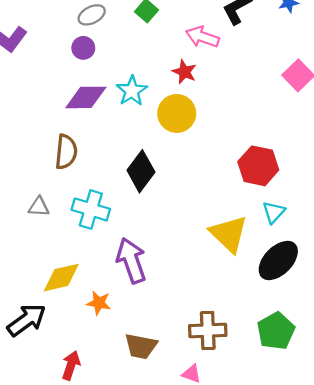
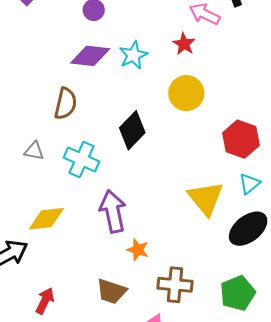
yellow circle: (177, 113) -> (186, 93), moved
orange star: (99, 303) -> (138, 250), moved

